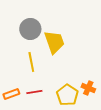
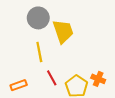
red line: (34, 92) -> (52, 78), moved, turned 70

